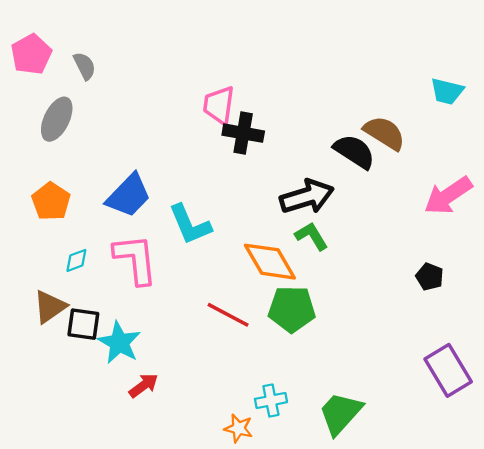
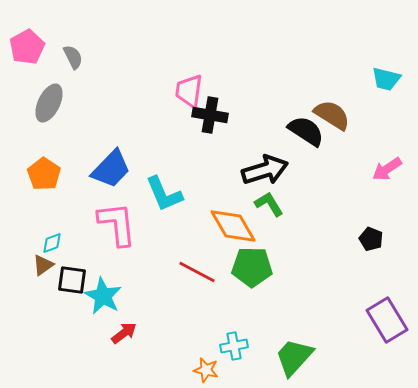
pink arrow: (448, 196) -> (387, 169), size x0.7
cyan diamond: (76, 260) -> (52, 243), moved
brown triangle: (50, 307) -> (43, 265), size x0.7

